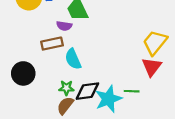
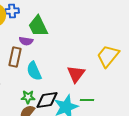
brown rectangle: (52, 44) -> (15, 57), turned -66
red triangle: (152, 67) -> (76, 74), moved

